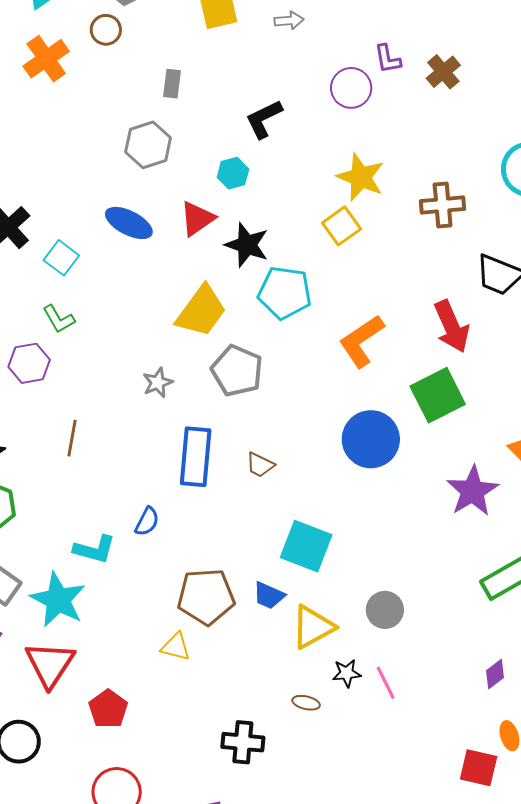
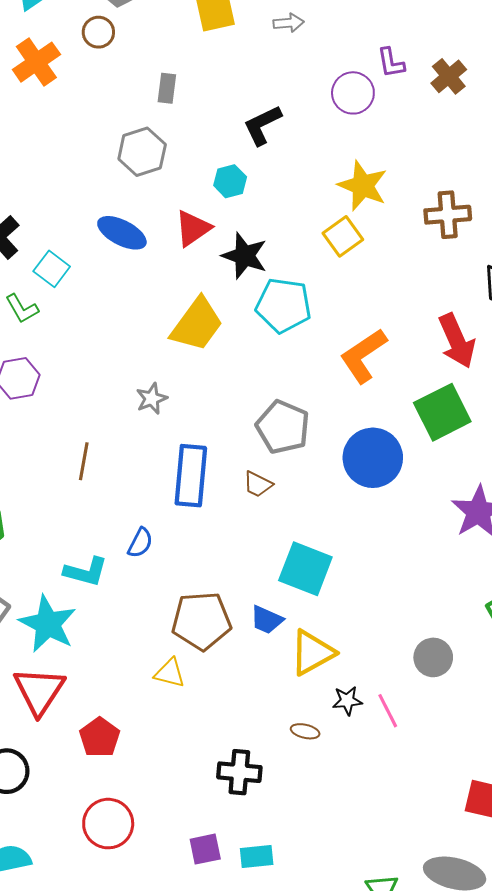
green L-shape: (59, 319) -> (22, 309), moved
gray pentagon: (237, 371) -> (283, 427), moved
brown line: (72, 438) -> (84, 461), moved
gray circle: (385, 610) -> (433, 657), moved

